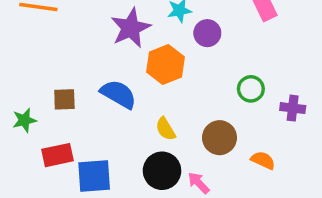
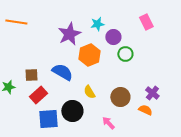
green circle: (251, 89) -> (125, 54), moved
purple cross: (293, 108) -> (152, 93), moved, turned 32
red rectangle: (57, 155) -> (38, 95), moved, turned -30
black circle: (162, 171) -> (72, 111), moved

